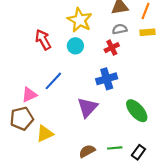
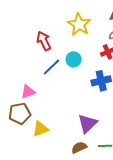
cyan circle: (75, 46) -> (74, 59), moved
blue line: (53, 81) -> (51, 67), moved
purple triangle: (87, 107) -> (88, 124), moved

